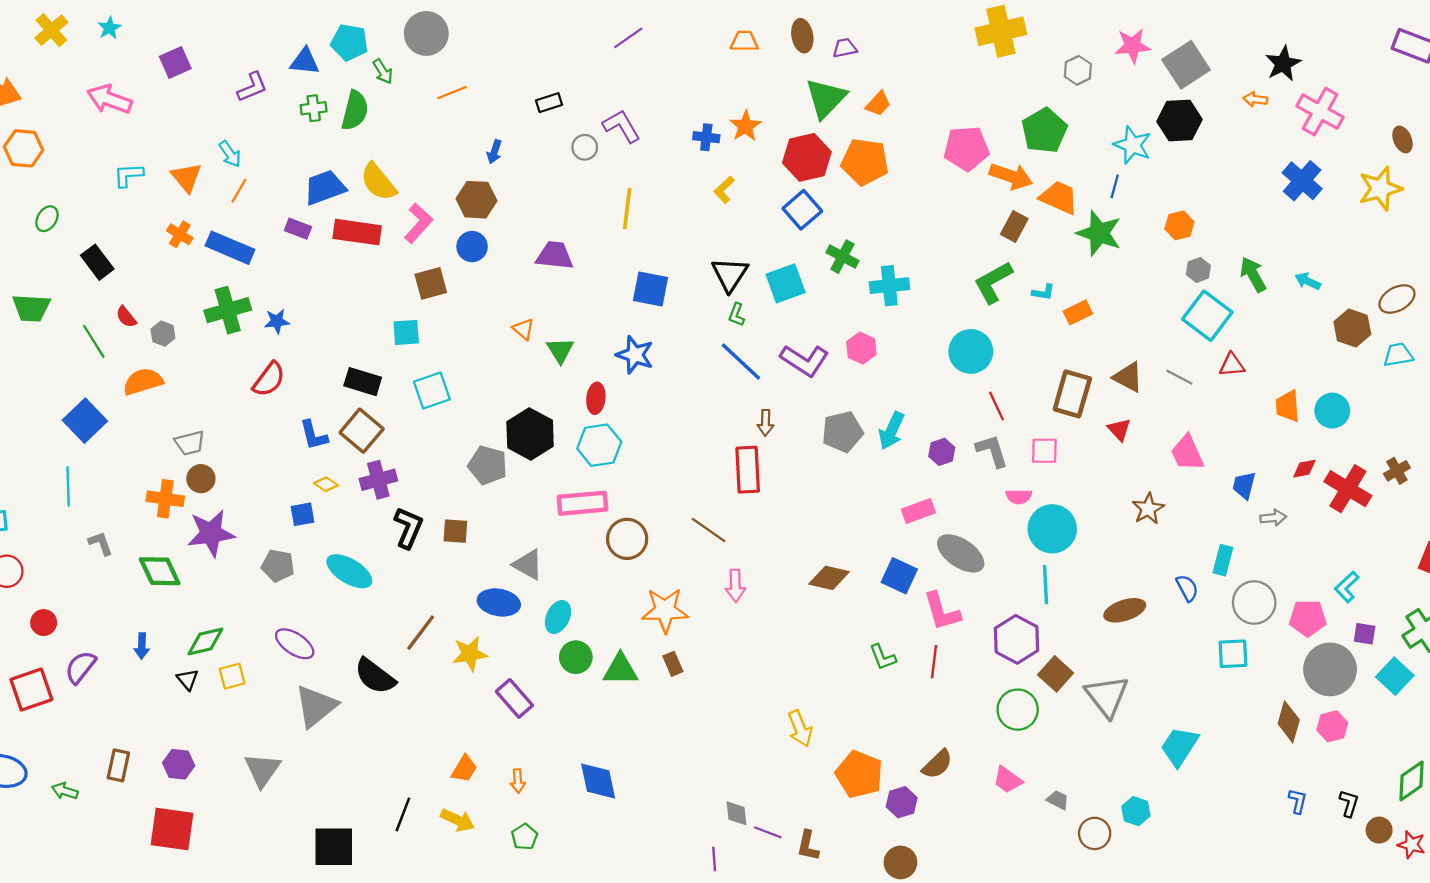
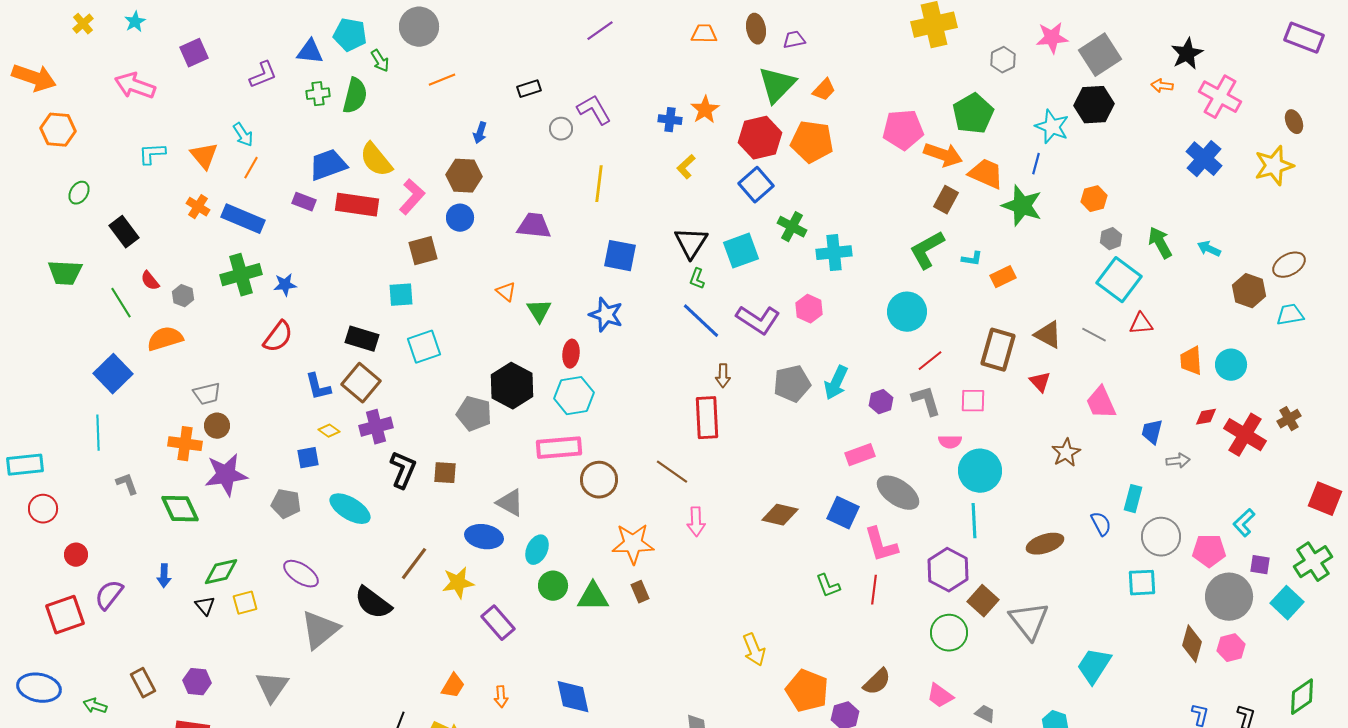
yellow cross: (51, 30) -> (83, 24), size x0.7
red line: (996, 406) -> (930, 361), turned 76
brown rectangle: (118, 765) -> (143, 683), turned -40

